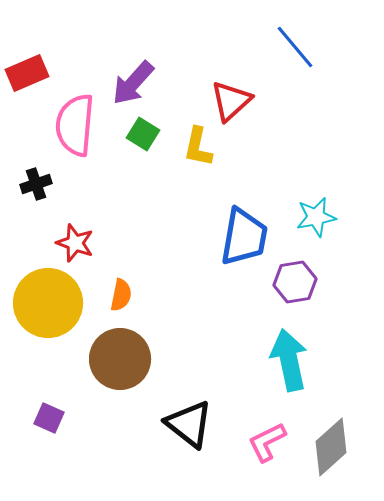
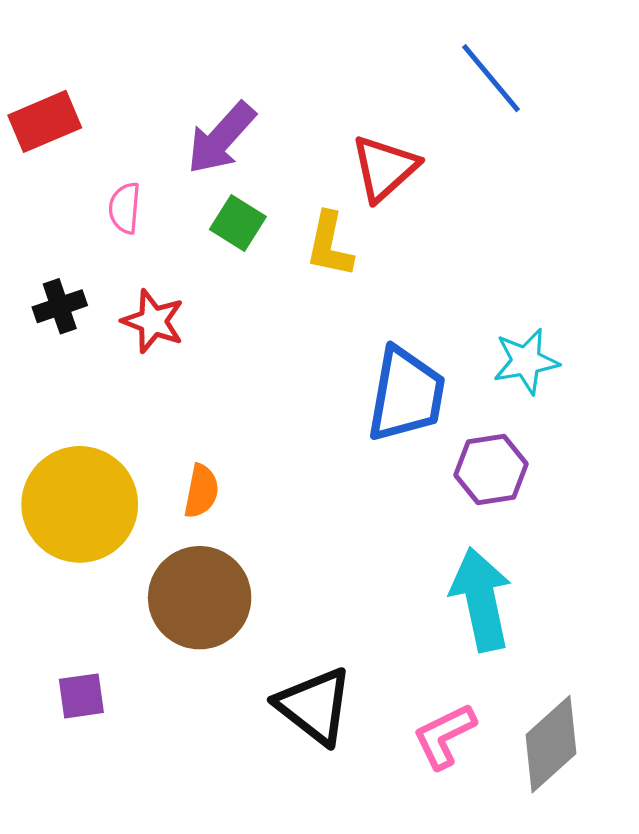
pink semicircle: (75, 125) -> (125, 208), size x0.5
red star: (75, 243) -> (153, 321), moved
purple square: (49, 418) -> (81, 696), turned -32

